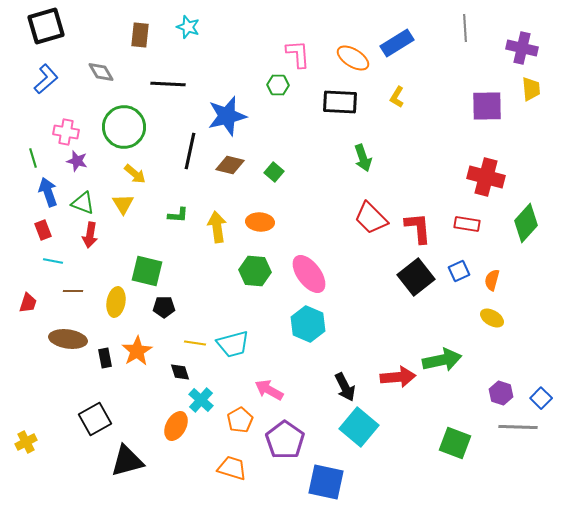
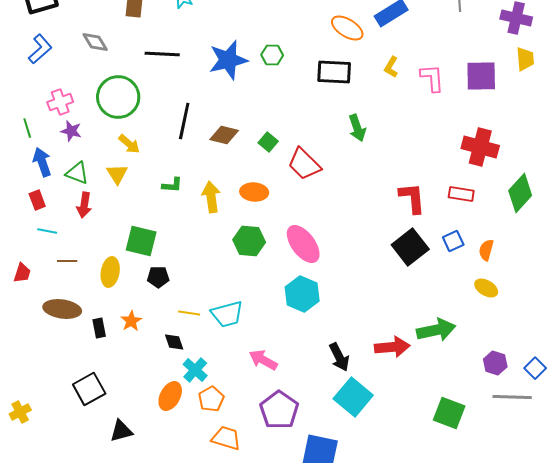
pink L-shape: (298, 54) -> (432, 78), moved
blue star: (227, 116) -> (228, 60), moved
pink cross: (66, 132) -> (60, 102), turned -30
red trapezoid: (371, 218) -> (304, 164), moved
orange star: (137, 351) -> (131, 321), size x0.7
orange pentagon: (240, 420) -> (211, 399), moved
black triangle: (127, 461) -> (121, 431), size x0.7

